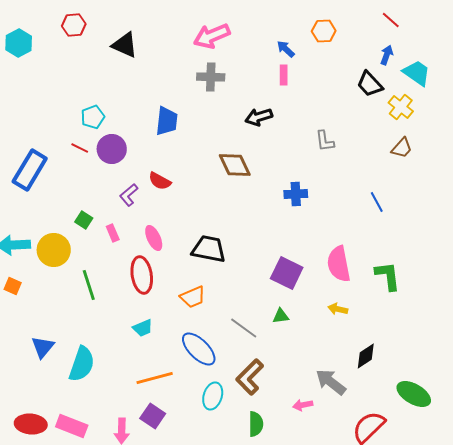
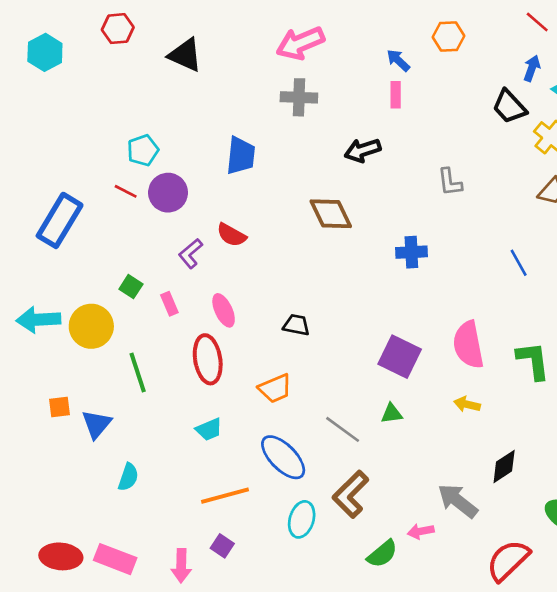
black trapezoid: (209, 249) -> (296, 325), size x0.6
orange square: (13, 286) -> (60, 407), moved, turned -30
blue triangle: (43, 347) -> (97, 424), moved
cyan semicircle: (82, 364) -> (128, 477), size x0.6
purple square: (153, 416) -> (222, 546), size x0.7
green semicircle: (256, 424) -> (382, 554), moved, turned 50

